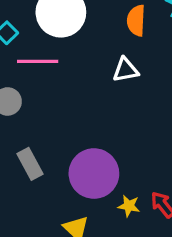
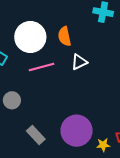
orange semicircle: (136, 20) -> (64, 36), moved
pink line: (38, 61) -> (42, 67), moved

